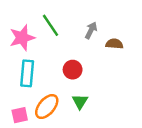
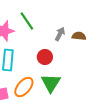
gray arrow: (91, 30) -> (60, 34), moved
green triangle: (80, 102) -> (51, 83), size x1.5

